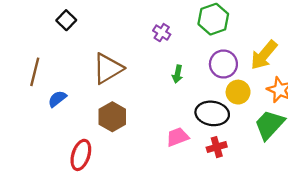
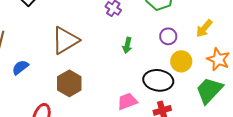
yellow arrow: (264, 55) -> (204, 28), size x0.7
purple circle: (223, 64) -> (168, 36), size x0.7

